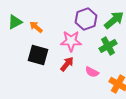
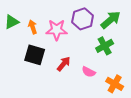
orange arrow: (36, 27) -> (33, 27), turned 32
pink star: (71, 41) -> (57, 30), moved

